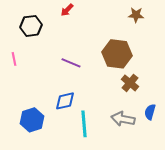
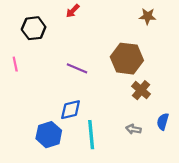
gray arrow: (123, 119) -> (133, 129), size x0.6
blue hexagon: (32, 120) -> (49, 135), moved

